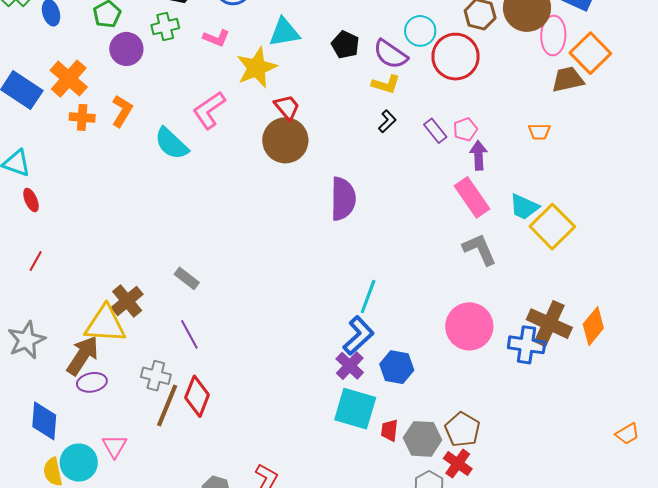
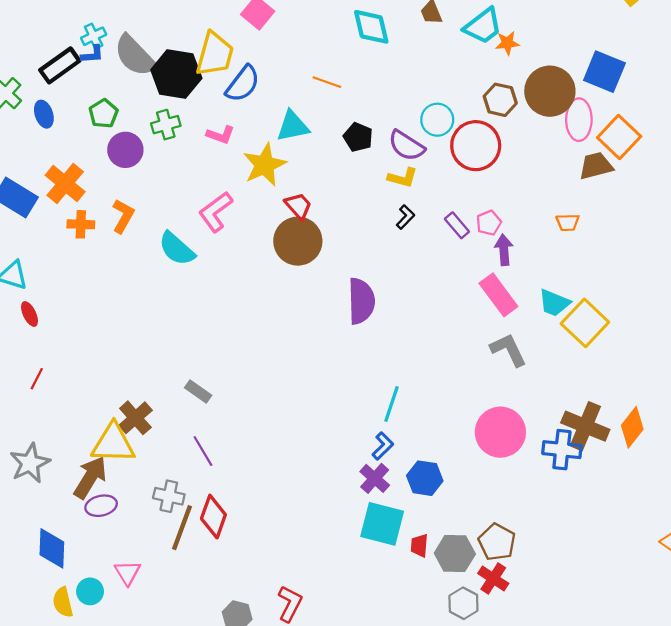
blue L-shape: (358, 336) -> (383, 446), size x0.7
cyan circle: (79, 463) -> (90, 591), size x0.7

